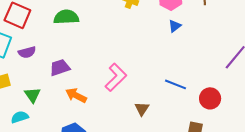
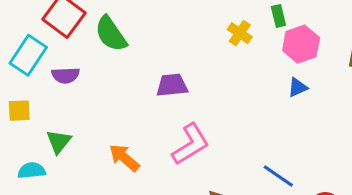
green semicircle: (66, 17) -> (111, 34), moved, turned -135
purple trapezoid: (60, 68) -> (172, 85), moved

